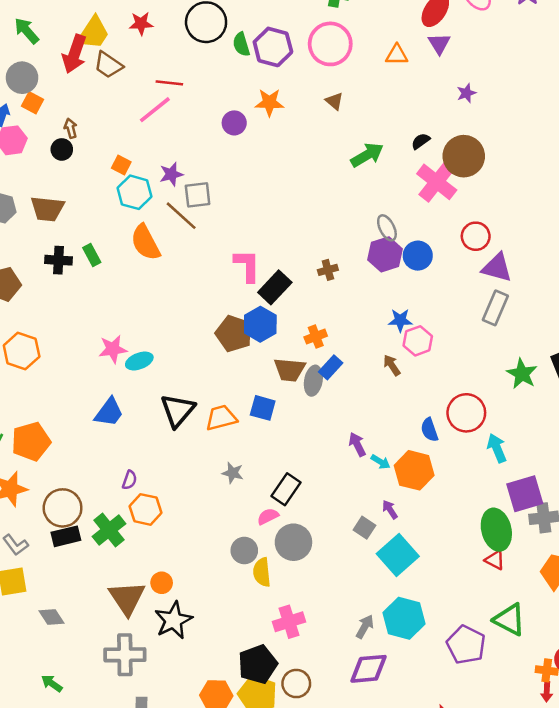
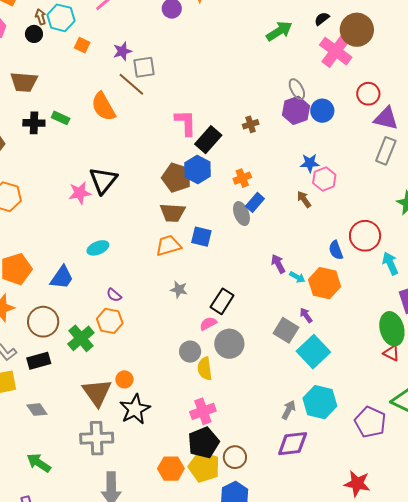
cyan hexagon: (135, 192) -> (61, 18), moved
green rectangle: (92, 255) -> (61, 118), turned -36
cyan ellipse: (139, 361) -> (98, 248), moved
brown trapezoid: (290, 370) -> (173, 213), moved
gray ellipse: (313, 381) -> (241, 214), turned -30
black triangle: (178, 410) -> (103, 180), moved
blue trapezoid: (109, 412) -> (62, 277), moved
purple semicircle: (129, 480) -> (114, 295), moved, turned 112
gray square: (364, 528) -> (286, 330), size x1.4
black rectangle: (66, 536) -> (39, 361), moved
pink cross: (289, 622) -> (203, 411), moved
green arrow: (52, 683) -> (39, 463), size x1.4

